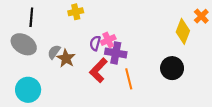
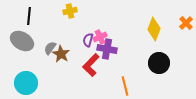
orange cross: (201, 16) -> (186, 23), moved
yellow diamond: (183, 31) -> (154, 29), moved
orange line: (129, 79) -> (125, 86), moved

